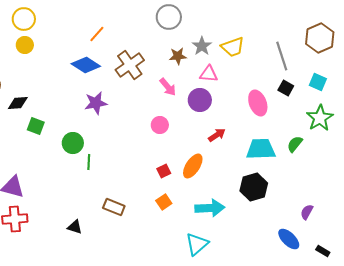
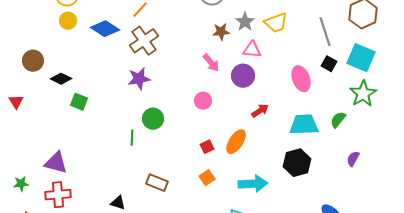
blue diamond: (86, 65) -> (105, 29), moved
brown cross: (130, 65) -> (144, 41), moved
cyan square: (318, 82) -> (361, 58), size x1.6
black diamond: (18, 103) -> (61, 79), turned 30
green circle: (73, 143) -> (153, 119), moved
purple semicircle: (307, 212) -> (353, 159), moved

